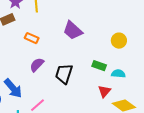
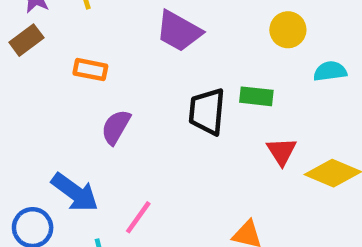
black trapezoid: (64, 74) -> (207, 111), moved
cyan semicircle: (118, 74) -> (330, 71), moved

